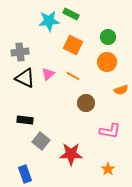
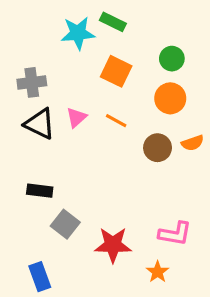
brown circle: (86, 103) -> (158, 148), moved
pink L-shape: (110, 131) -> (175, 234), moved
orange star: (108, 169) -> (158, 272), moved

